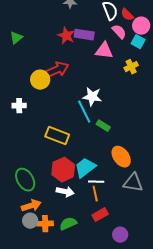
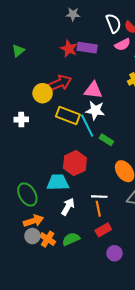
pink semicircle: (119, 32) -> (123, 45), turned 105
pink triangle: (104, 51) -> (93, 90), moved
yellow rectangle: (57, 136) -> (68, 115), moved
cyan trapezoid: (85, 168) -> (58, 182), moved, turned 35
red hexagon: (63, 170) -> (75, 163), moved
white arrow: (65, 192) -> (68, 207), turned -72
orange cross: (45, 224) -> (48, 239), turned 35
purple circle: (120, 235) -> (114, 253), moved

